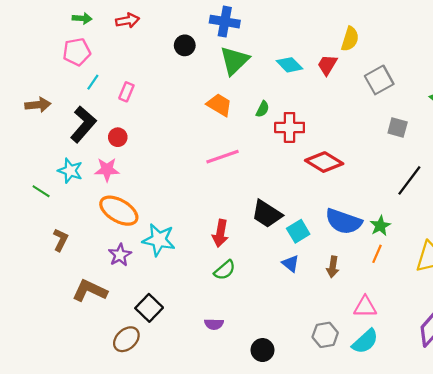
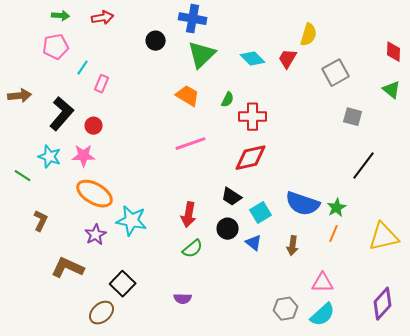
cyan line: (93, 82) -> (83, 68), moved
red diamond: (324, 162) -> (251, 158), moved, turned -44
black trapezoid: (267, 214) -> (232, 197), size x0.7
black circle: (263, 350) -> (228, 229), moved

